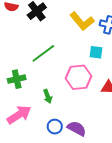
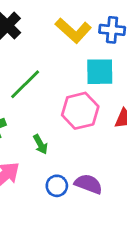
cyan square: (96, 52) -> (100, 72), size x1.5

